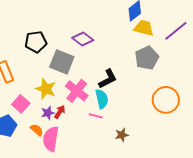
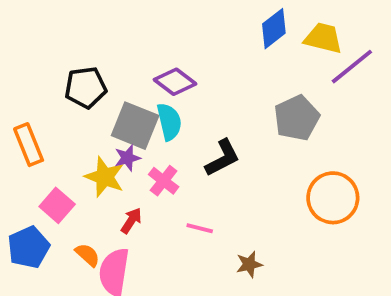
yellow trapezoid: (144, 28) -> (323, 38), moved
pink cross: (77, 91) -> (164, 181), size x0.7
cyan semicircle: (102, 99) -> (169, 122), moved
purple star: (48, 113) -> (127, 158), moved

